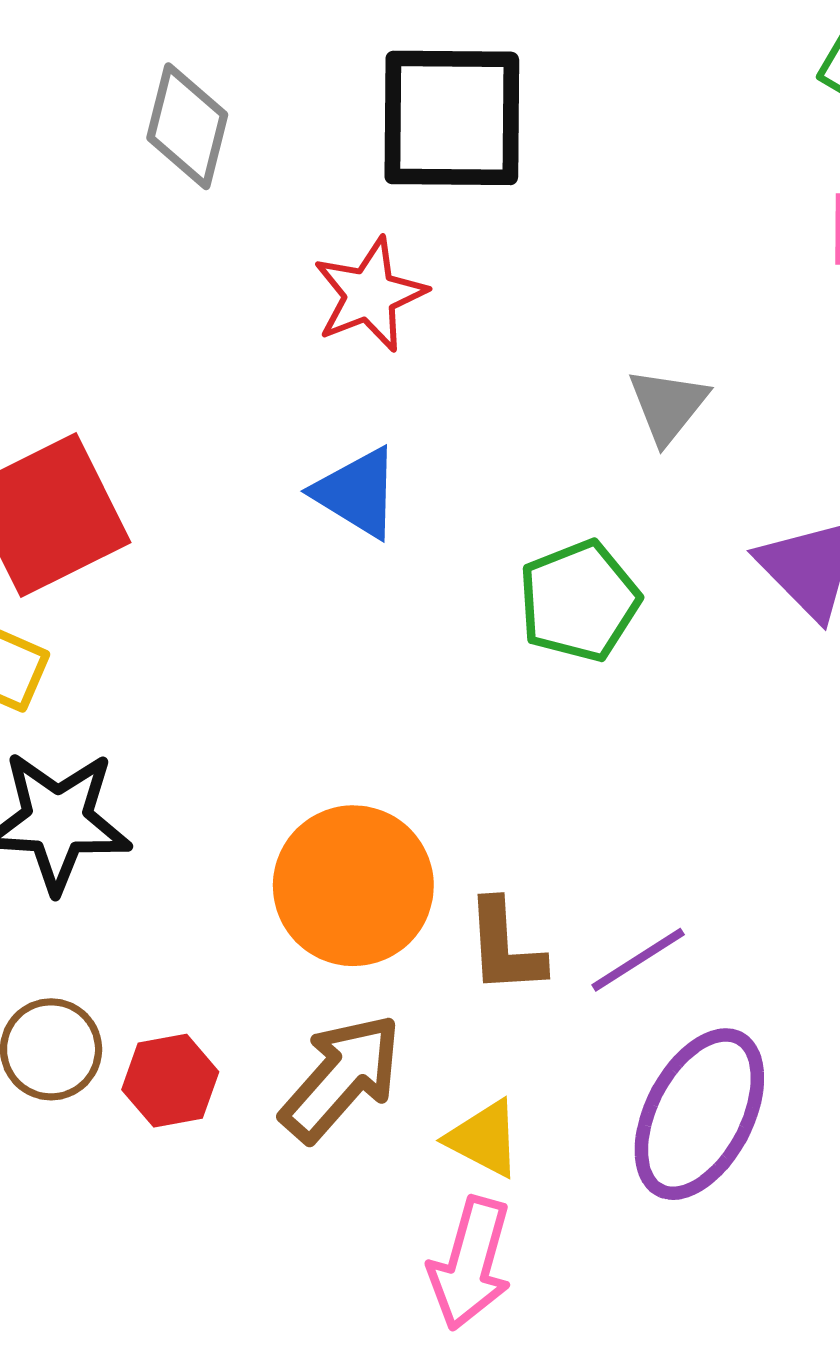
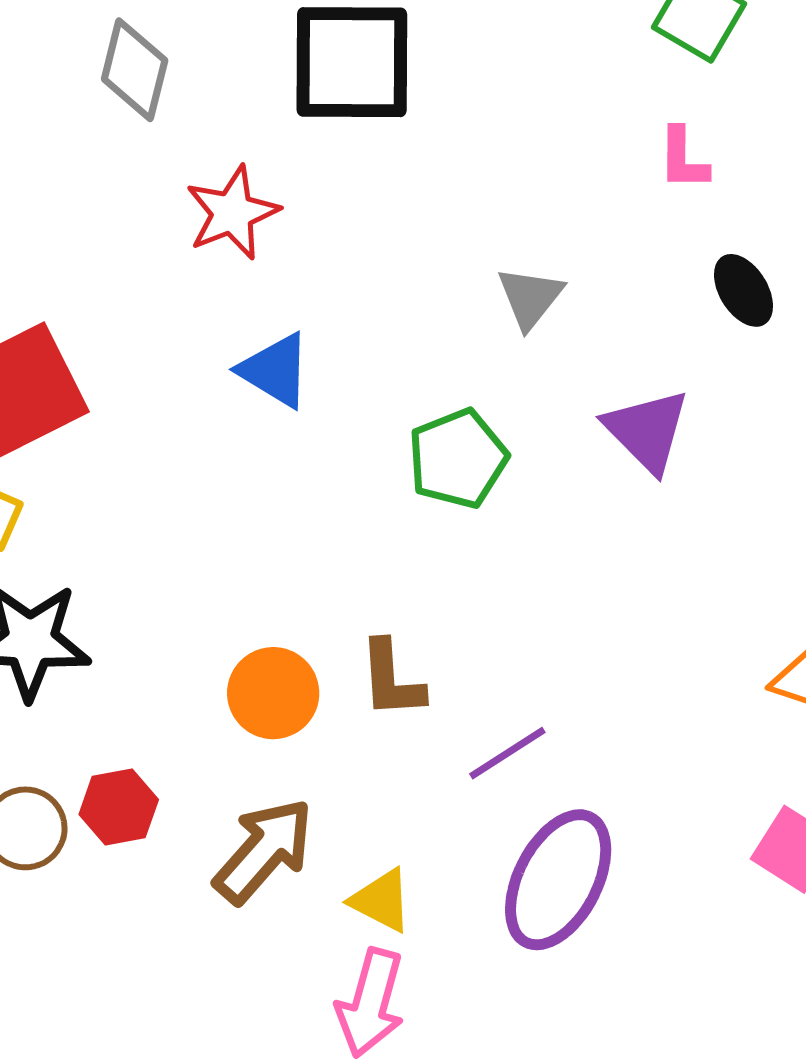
red star: (370, 295) -> (232, 213), moved
orange circle: (353, 886) -> (273, 693), size x0.7
brown L-shape: (505, 947) -> (391, 679), moved
red hexagon: (170, 1081) -> (119, 807), moved

